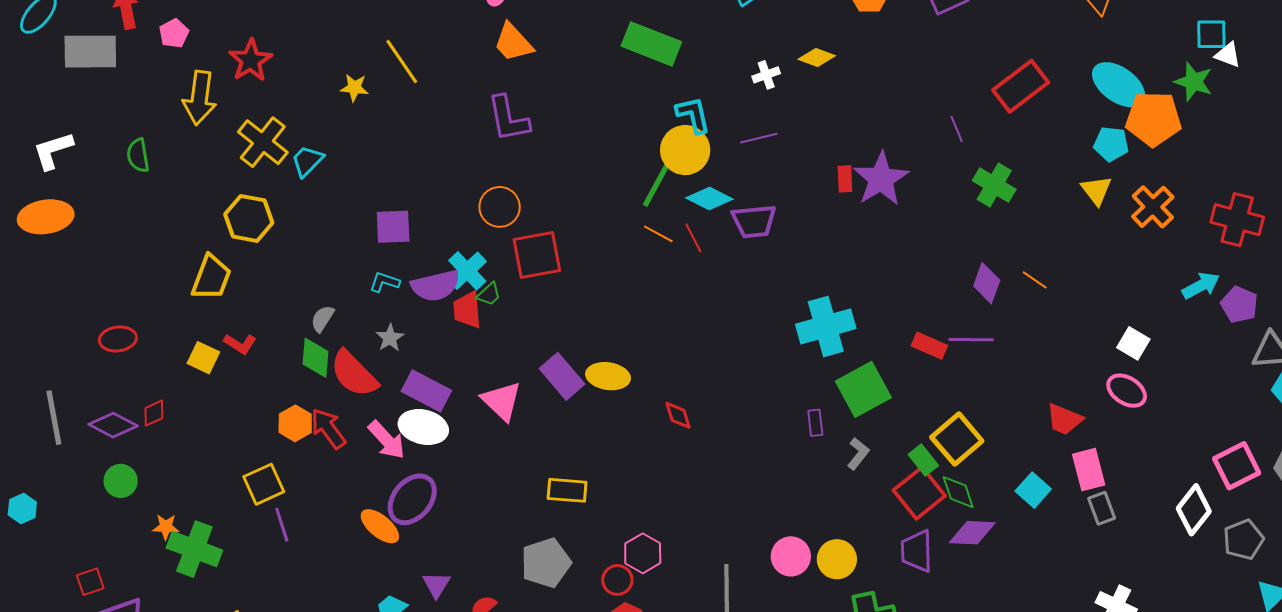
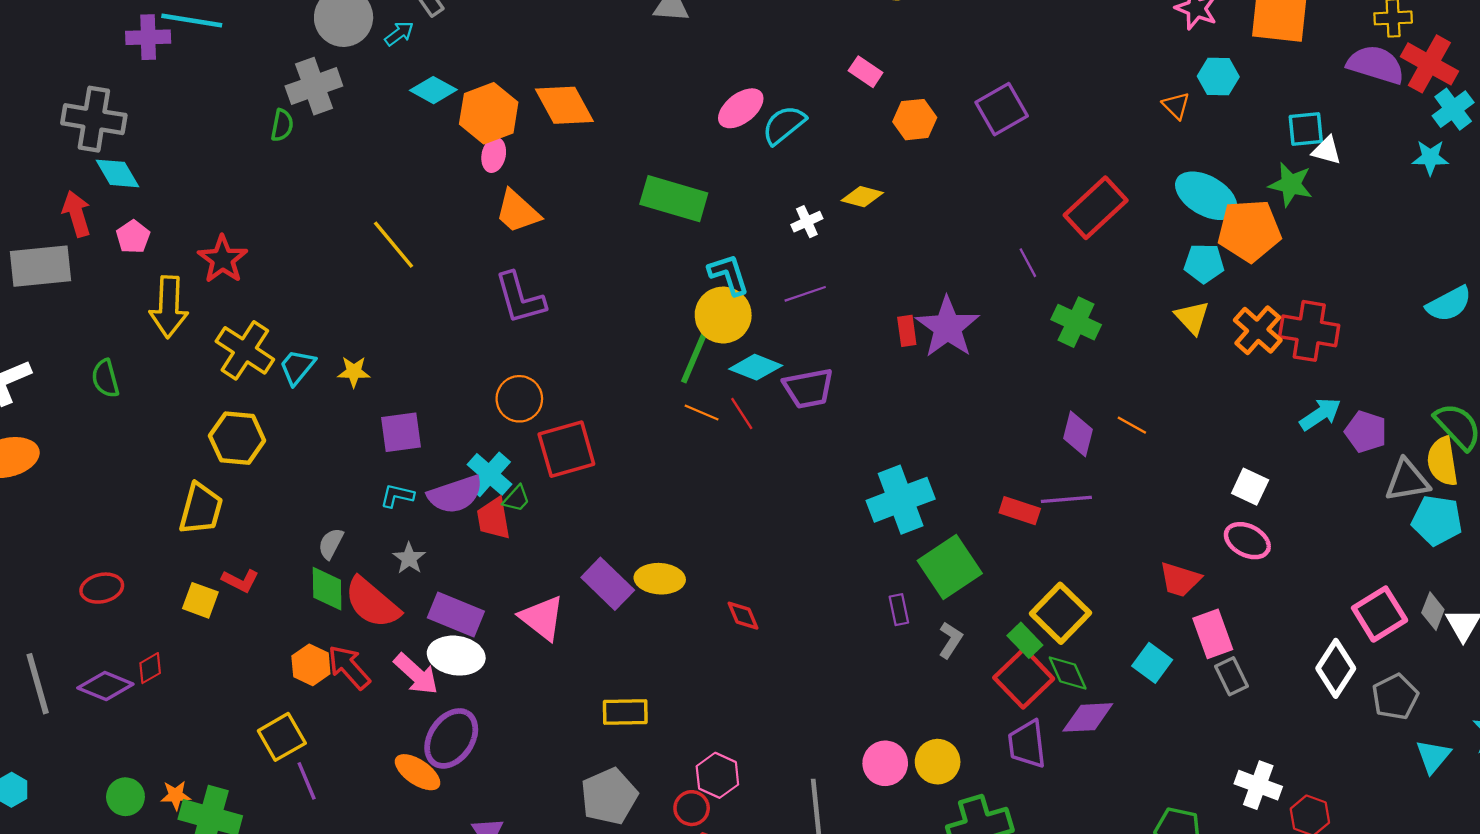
yellow star: (354, 88) -> (354, 372), moved
red cross: (1237, 220) -> (1309, 331), moved
green circle: (121, 481) -> (125, 797), moved

